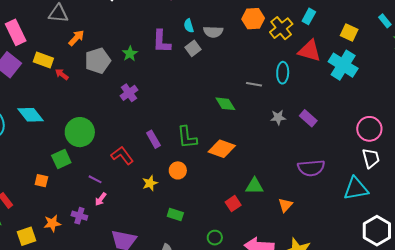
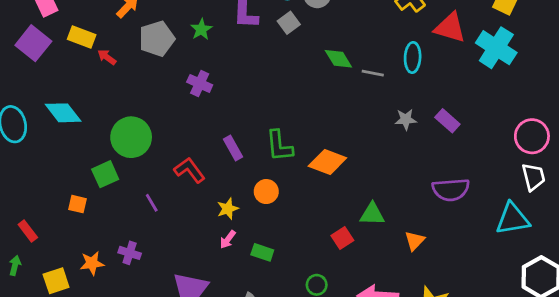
purple cross: (129, 93) -> (200, 84), turned -30
green diamond: (225, 104) -> (338, 59), moved
purple line: (95, 179) -> (152, 203), turned 32
pink arrow: (101, 199) -> (228, 239), moved

